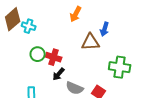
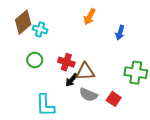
brown triangle: (91, 42) -> (85, 72), moved
green circle: (38, 54) -> (35, 60), moved

